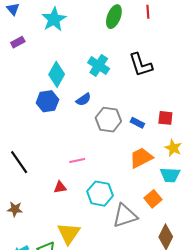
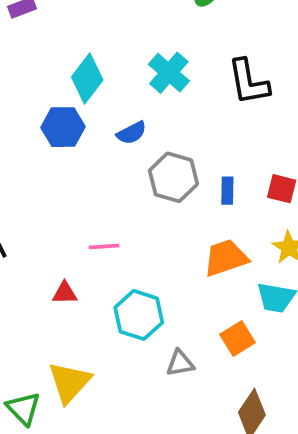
blue rectangle: (137, 123) -> (227, 191), turned 56
gray triangle: (125, 216) -> (180, 363), size x0.6

